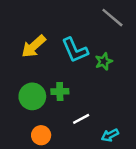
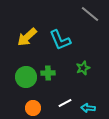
green star: (104, 61) -> (83, 68), moved
white line: (81, 119) -> (65, 103), moved
cyan arrow: (110, 135) -> (88, 108), turned 32

